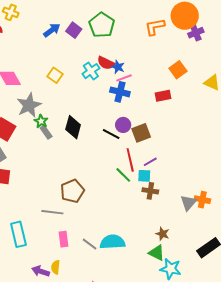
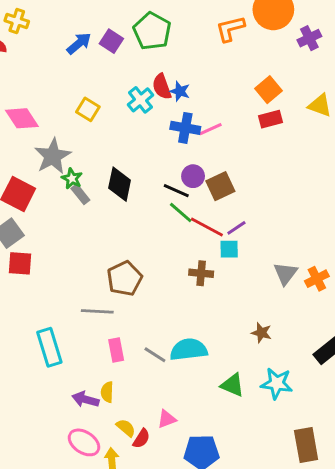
purple cross: (196, 33) -> (309, 38), moved
red semicircle: (106, 63) -> (162, 87), turned 48
pink line: (124, 78) -> (211, 129), moved
red rectangle: (163, 96) -> (270, 119), moved
red line: (130, 160) -> (207, 227), turned -45
green line: (123, 175) -> (181, 213), moved
brown cross: (150, 191) -> (201, 273), moved
orange cross: (202, 200) -> (317, 279), turned -35
gray triangle: (188, 203) -> (285, 273), moved
green triangle: (157, 253) -> (232, 385), moved

